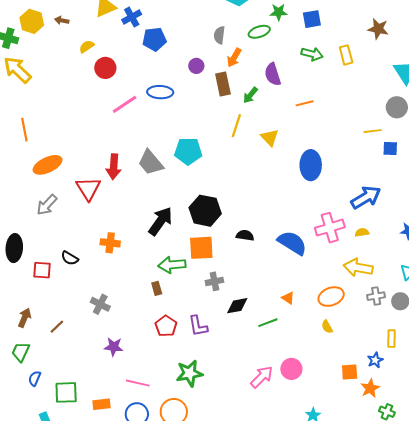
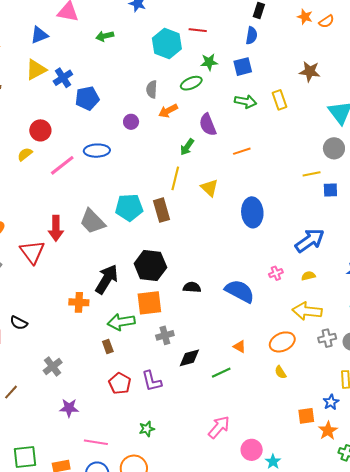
yellow semicircle: (87, 47) -> (25, 154), moved
orange arrow: (234, 58) -> (168, 111), turned 36
brown rectangle: (223, 84) -> (162, 210), moved
pink cross: (330, 228) -> (276, 273), size x0.5
orange cross: (110, 243) -> (79, 302), moved
gray cross: (100, 304) -> (53, 366), turned 30
pink circle: (291, 369) -> (252, 450), moved
green star: (190, 373) -> (147, 429), size x0.6

